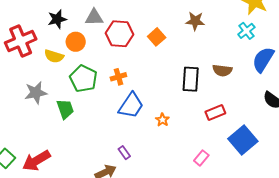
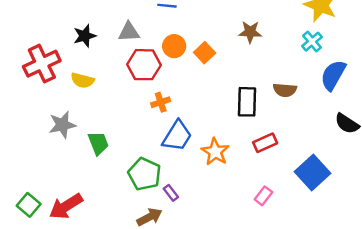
red hexagon: (119, 34) -> (144, 65), moved
orange circle: (76, 42) -> (174, 46), moved
green pentagon: (83, 79) -> (144, 174), moved
red rectangle: (215, 113) -> (265, 143), moved
orange star: (162, 120) -> (215, 152), size x1.6

